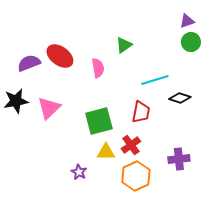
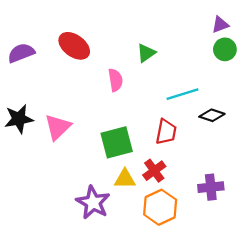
red ellipse: (60, 56) -> (74, 46), moved
purple semicircle: (29, 63) -> (21, 53), moved
purple star: (79, 172) -> (93, 202), size x1.8

